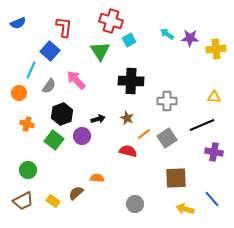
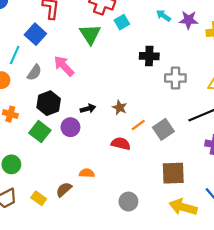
black cross: (131, 81) -> (149, 56), moved, size x0.7
gray cross: (167, 101) -> (175, 78), moved
yellow arrow: (185, 209) -> (183, 207), size x1.4

